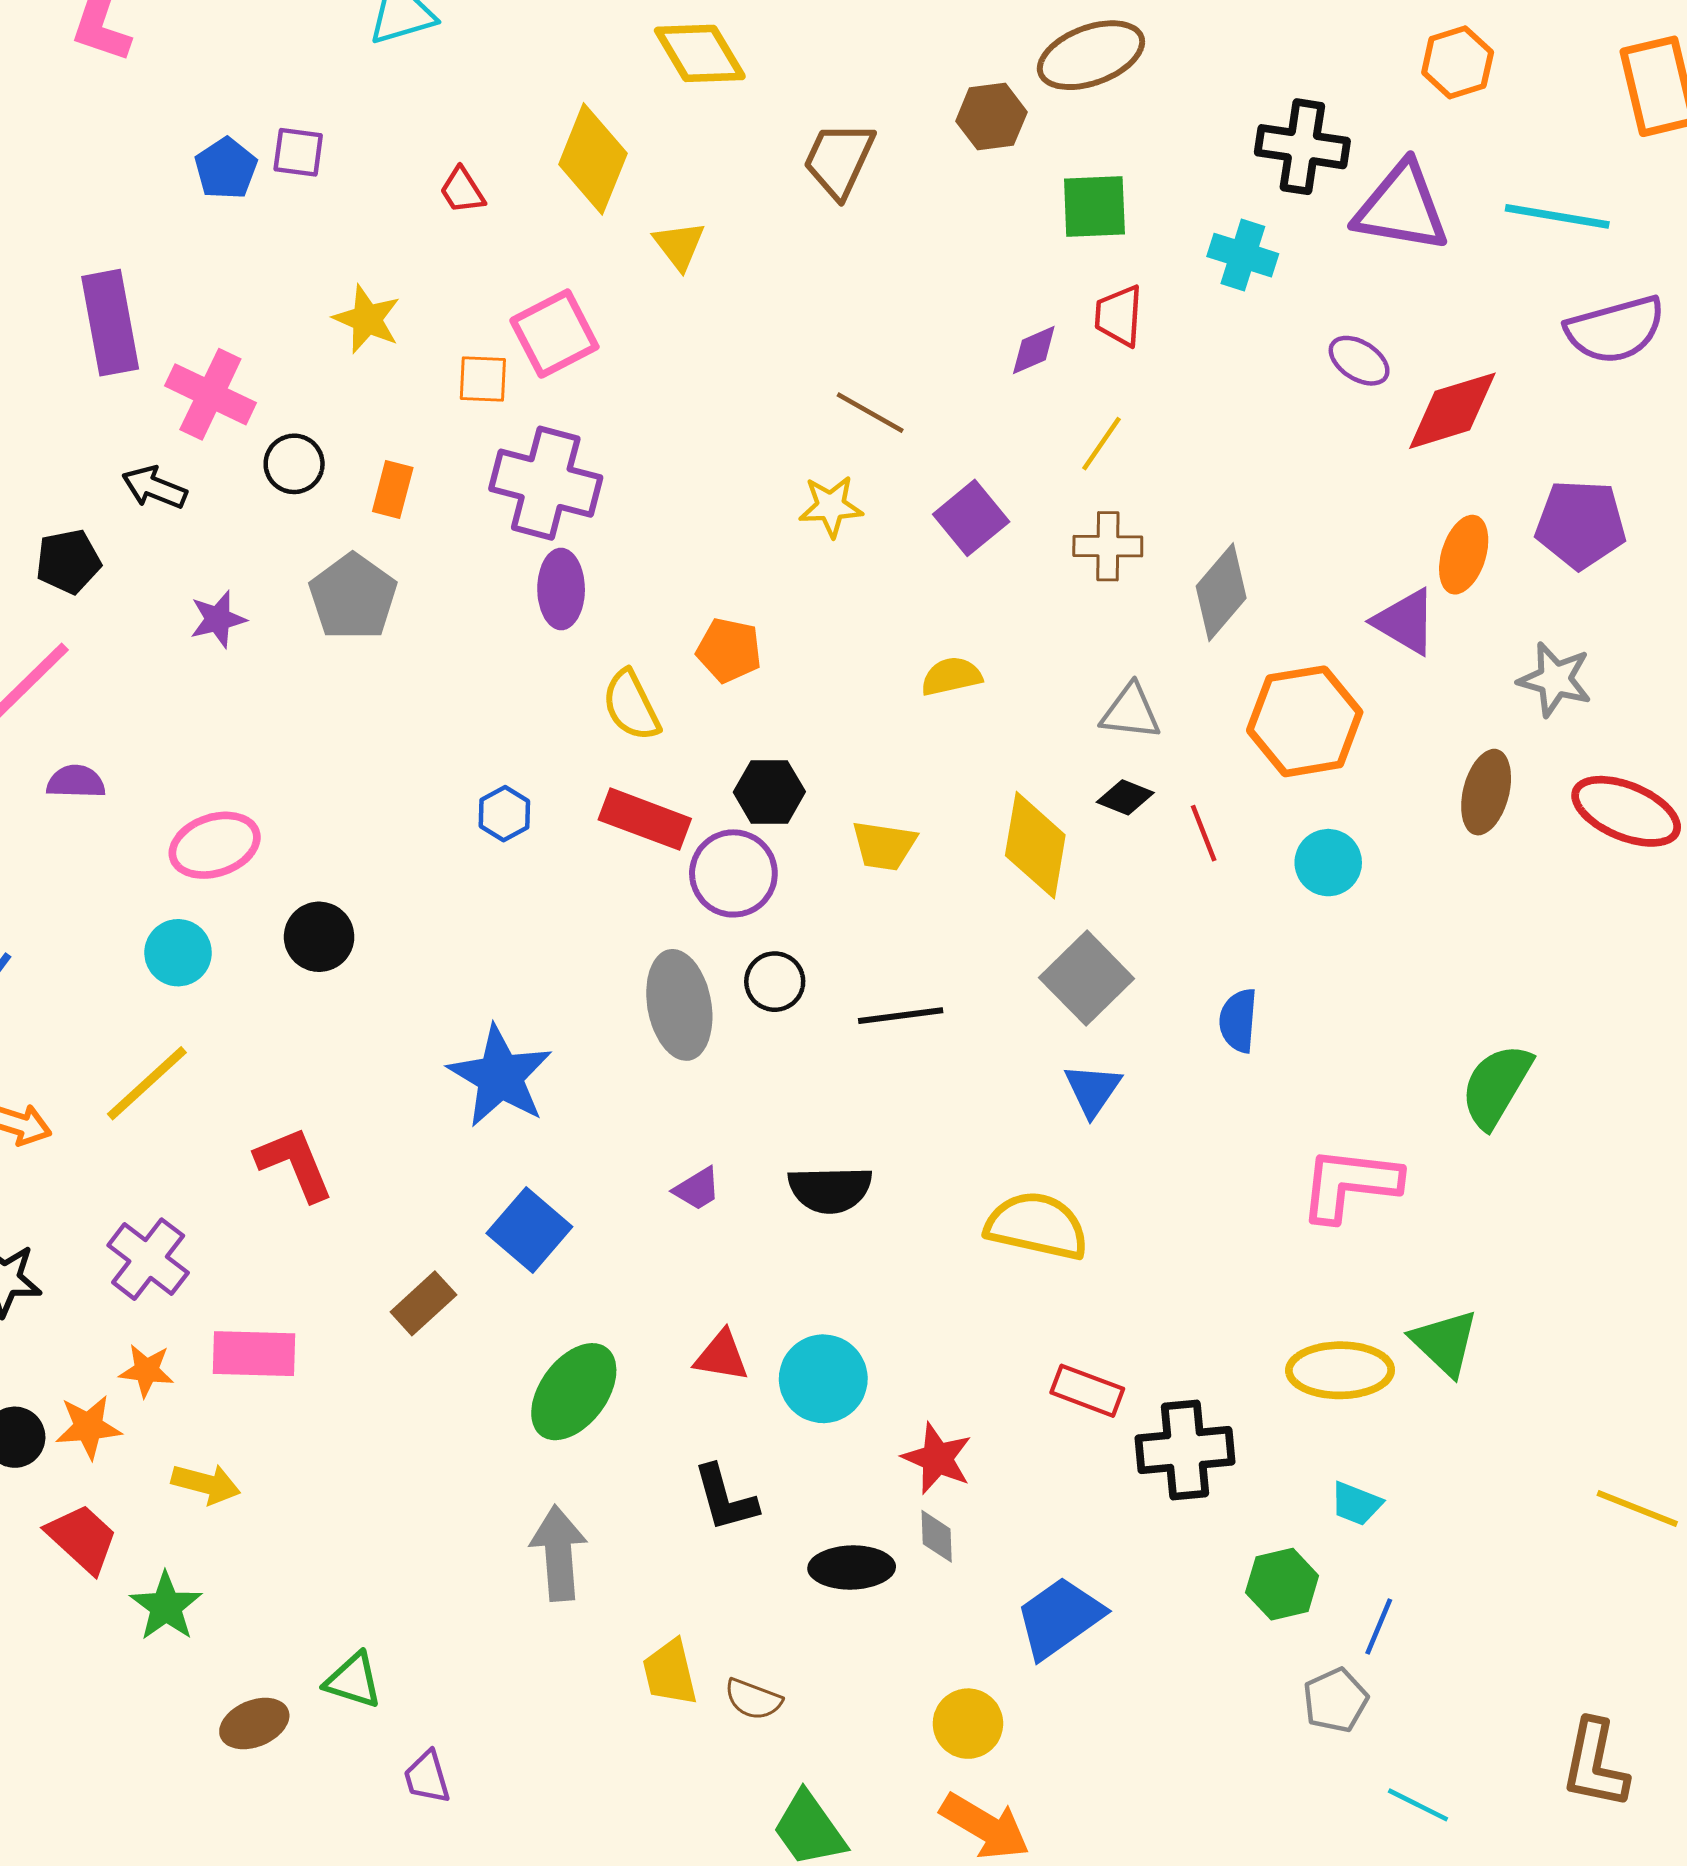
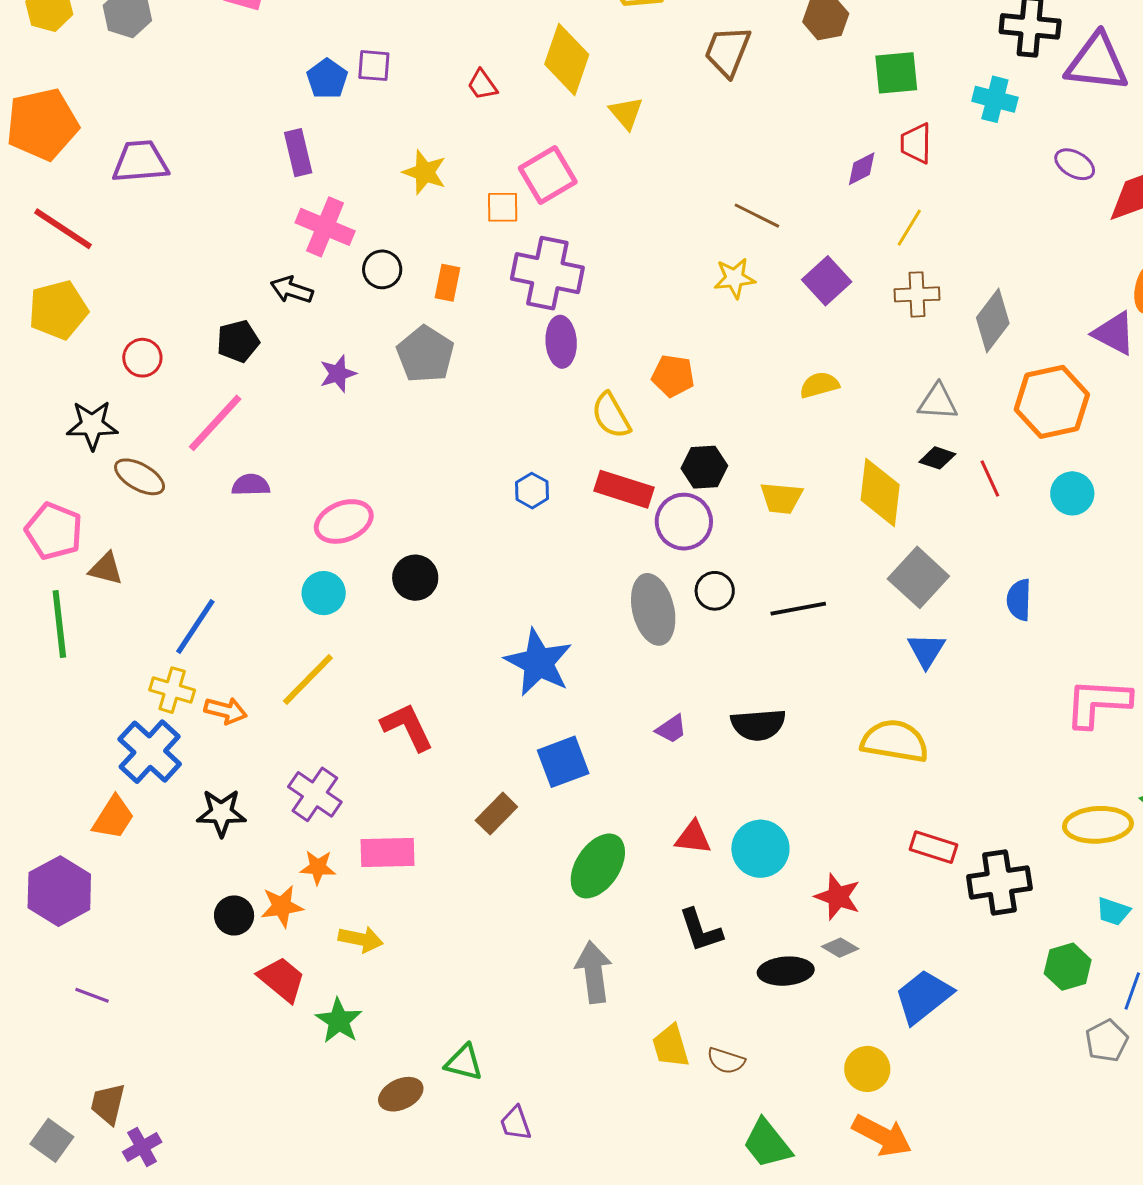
purple rectangle: (110, 323) -> (298, 153), moved, size x0.7
blue square: (529, 1230) -> (563, 762), turned 32
gray diamond: (937, 1536) -> (840, 948), turned -54

